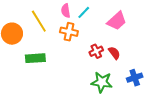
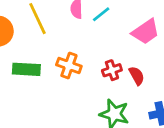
orange cross: (69, 32) -> (69, 65), moved

